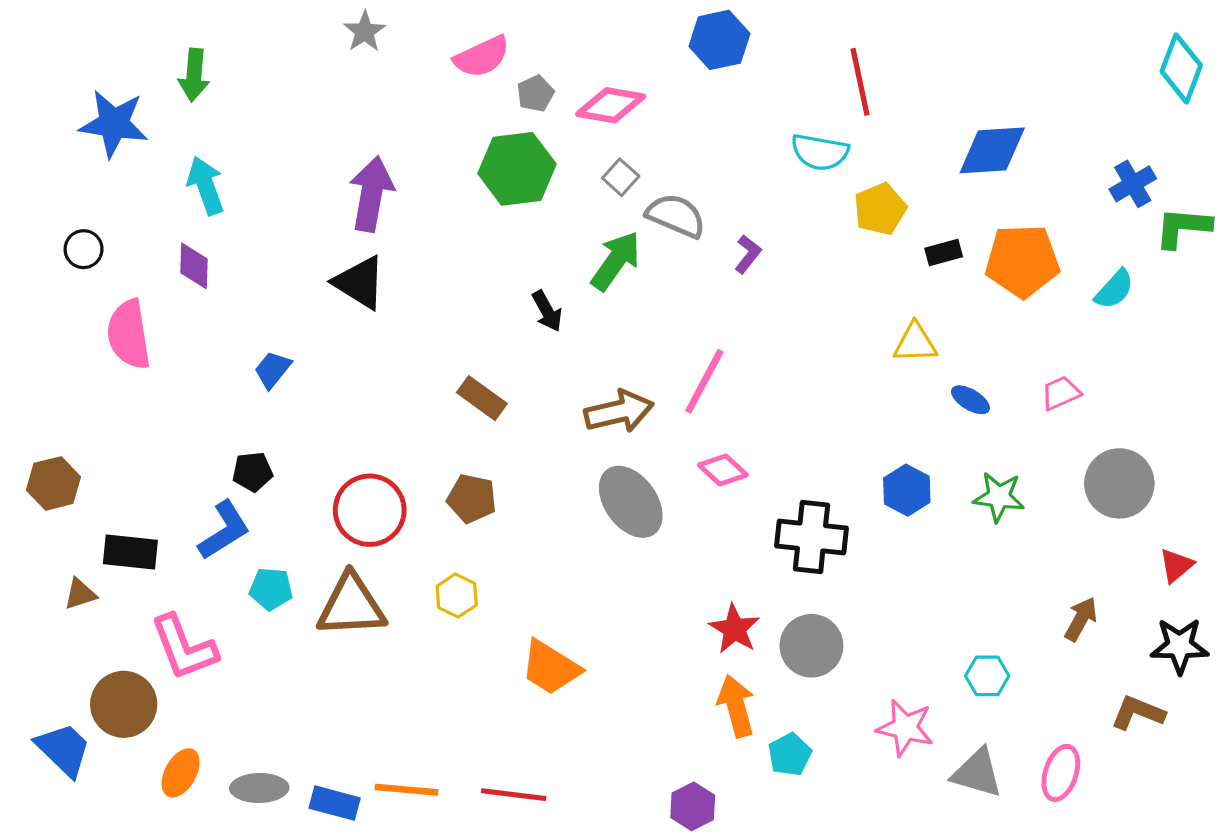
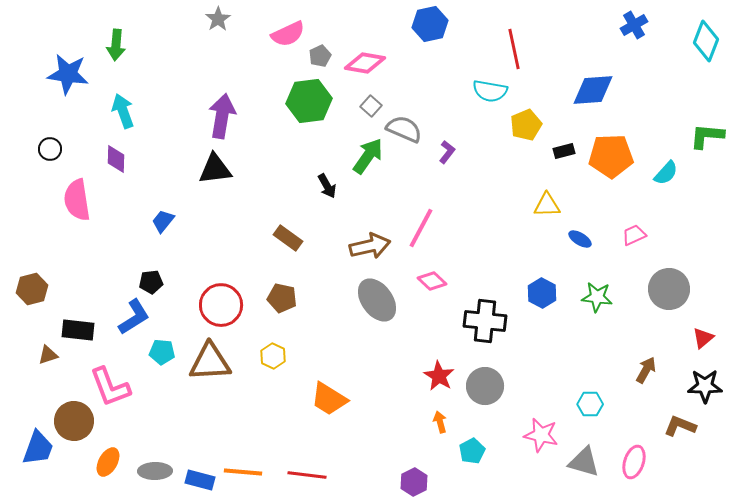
blue cross: (1133, 184) -> (634, 25), moved
black triangle: (360, 283) -> (215, 169), turned -39
orange arrow: (736, 706) -> (440, 422), size x0.6
blue trapezoid: (63, 749) -> (38, 448), turned 66

